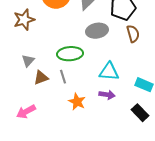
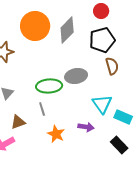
gray ellipse: (97, 31) -> (76, 76), moved
cyan triangle: (109, 72) -> (102, 104), moved, turned 50
brown triangle: (41, 78) -> (18, 122), moved

